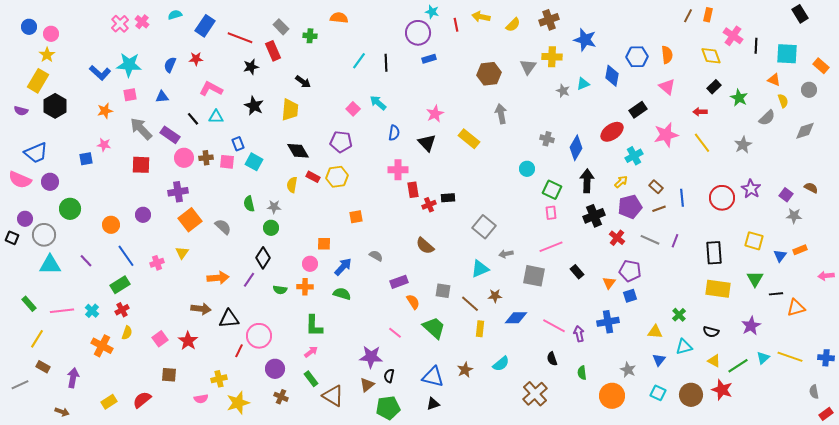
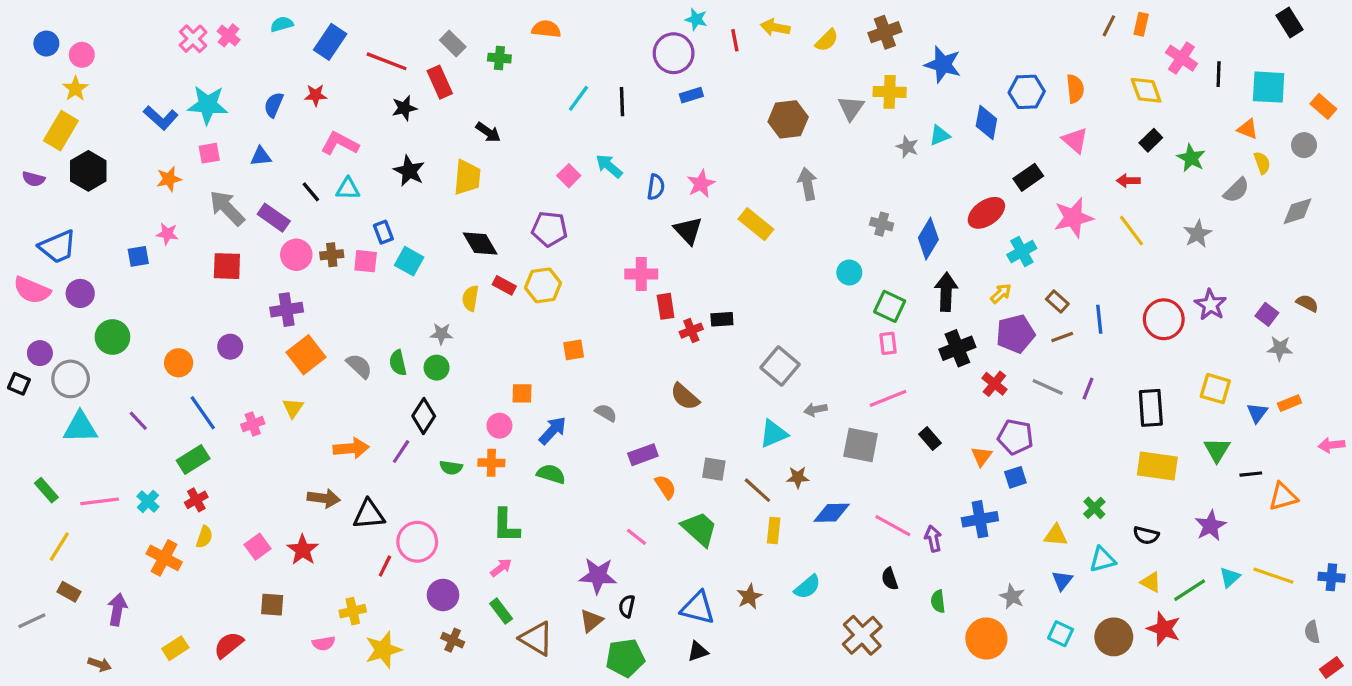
blue semicircle: (394, 133) -> (656, 187), moved
green semicircle: (249, 204) -> (398, 363), moved

